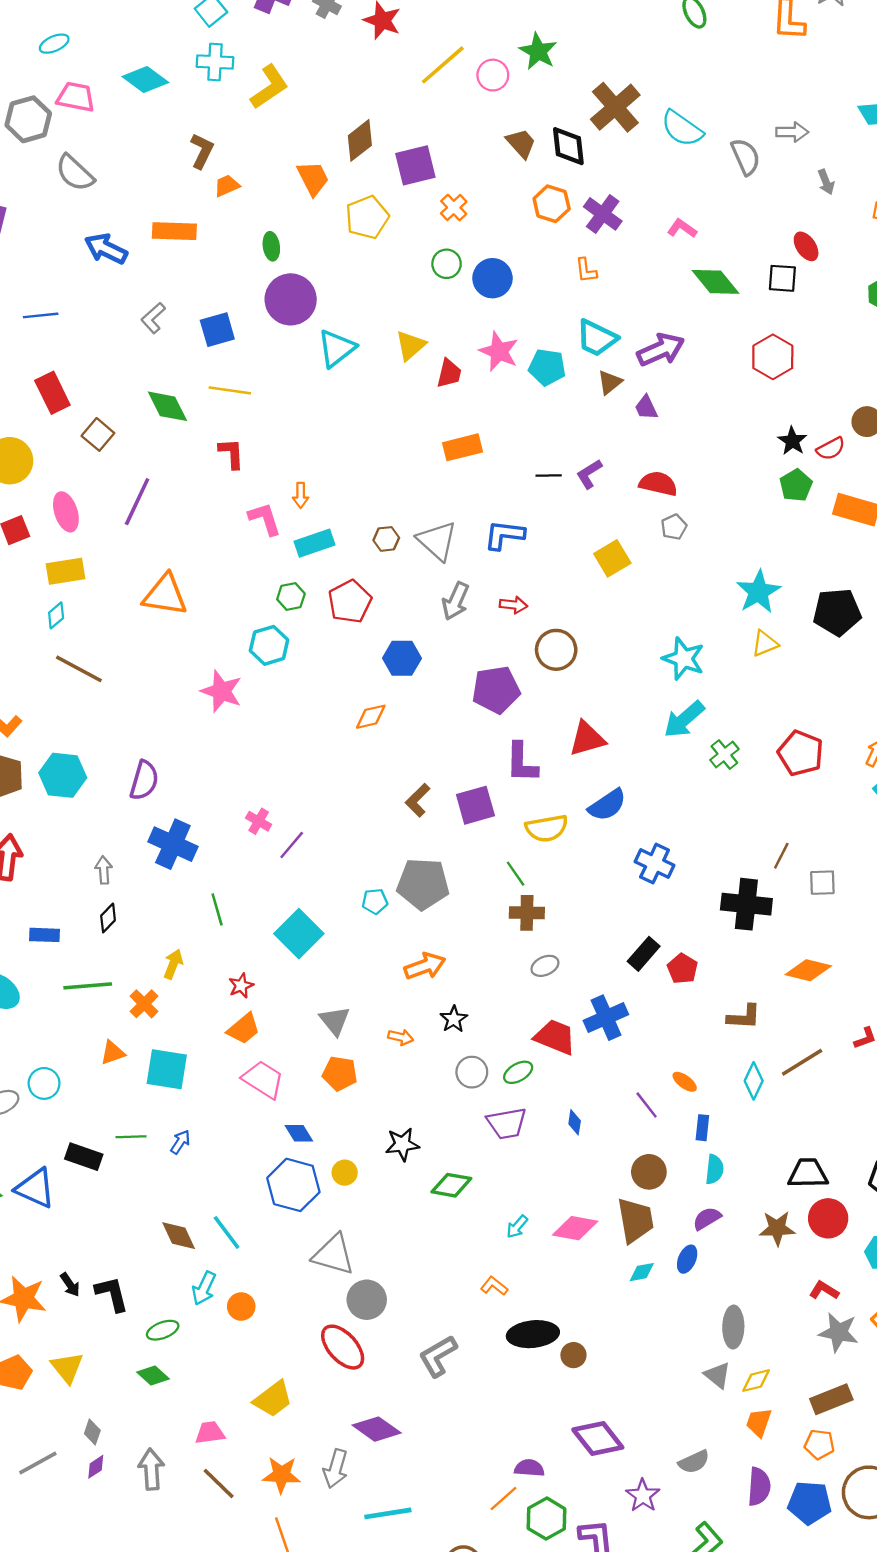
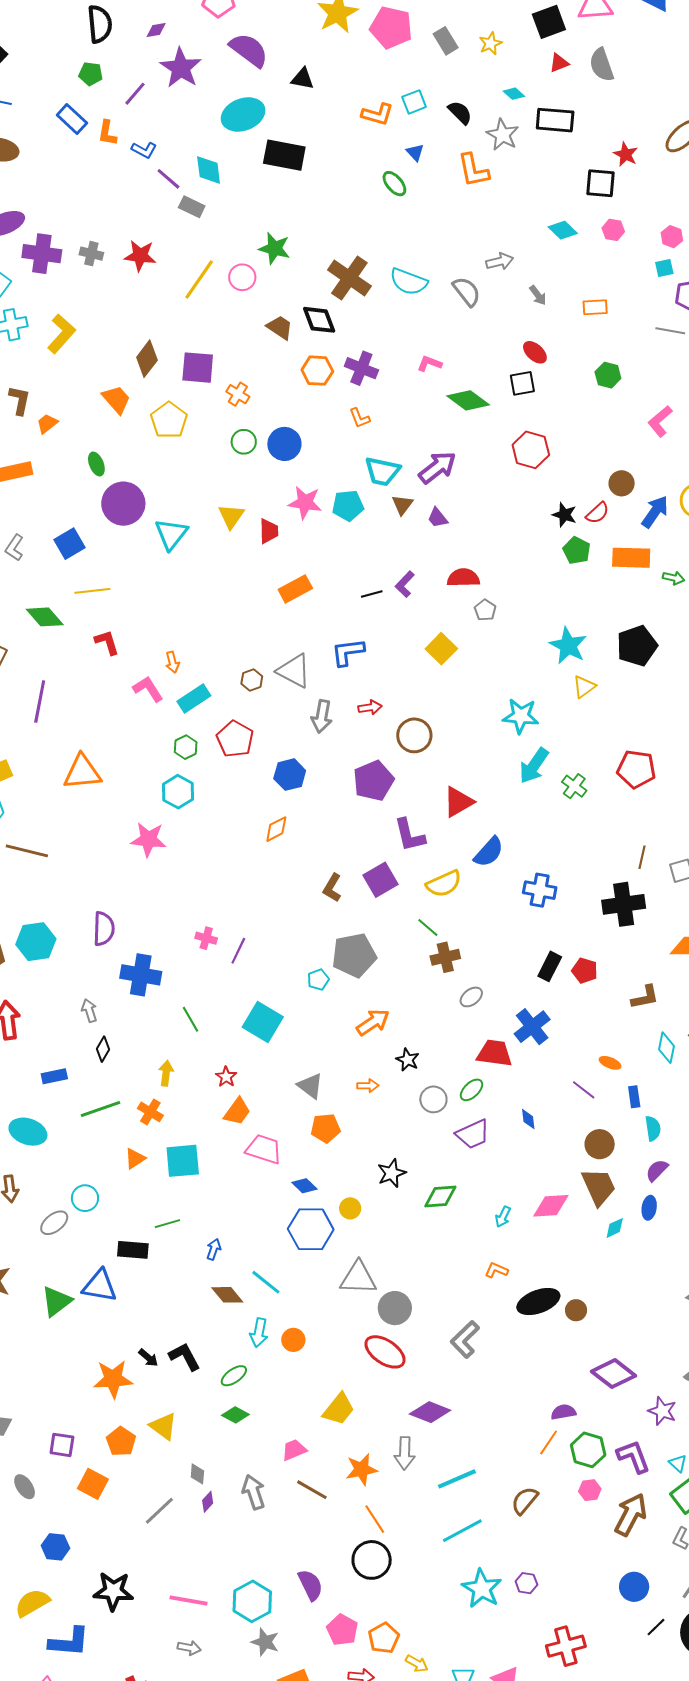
purple square: (415, 165) -> (198, 368), turned 33
blue arrow: (180, 1142) -> (214, 1249), moved

